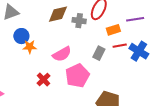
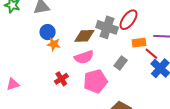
brown diamond: (58, 14) -> (84, 36), moved
gray cross: (79, 21) -> (107, 27), size x1.5
red line: (120, 46) -> (151, 54), moved, turned 40

